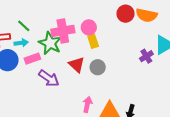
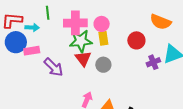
red circle: (125, 14) -> (136, 40), moved
green line: (24, 26) -> (48, 13), moved, turned 32
green star: (50, 43) -> (81, 41), moved, turned 30
pink rectangle: (32, 59) -> (32, 51), moved

